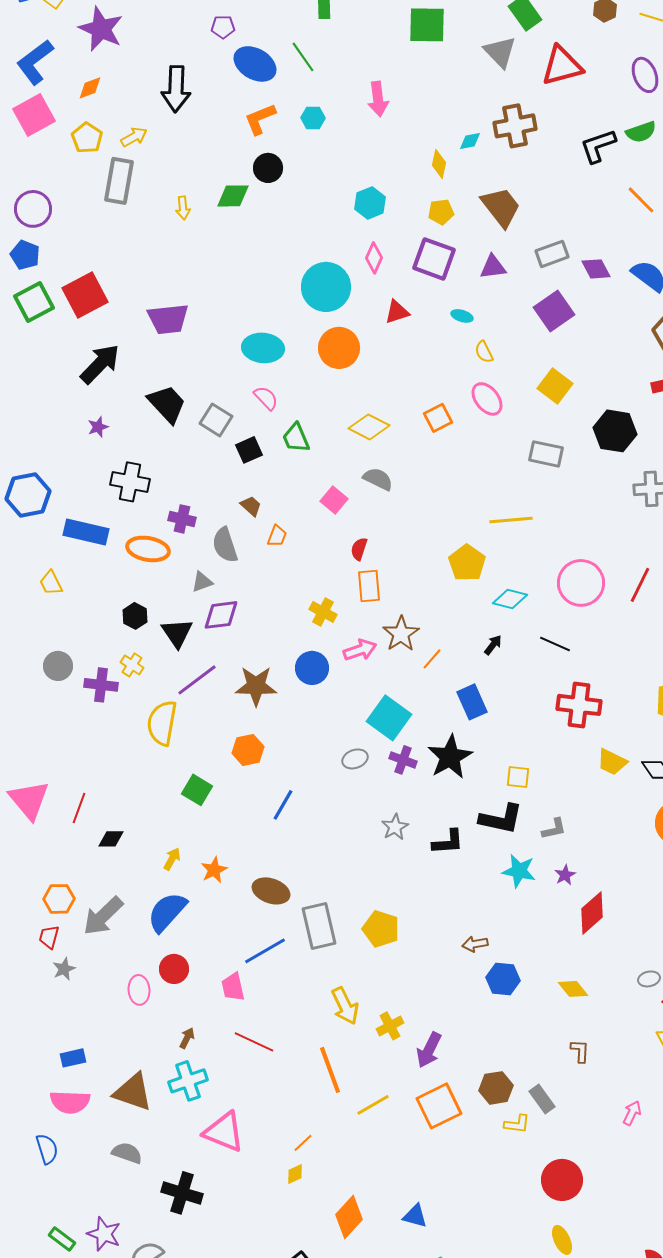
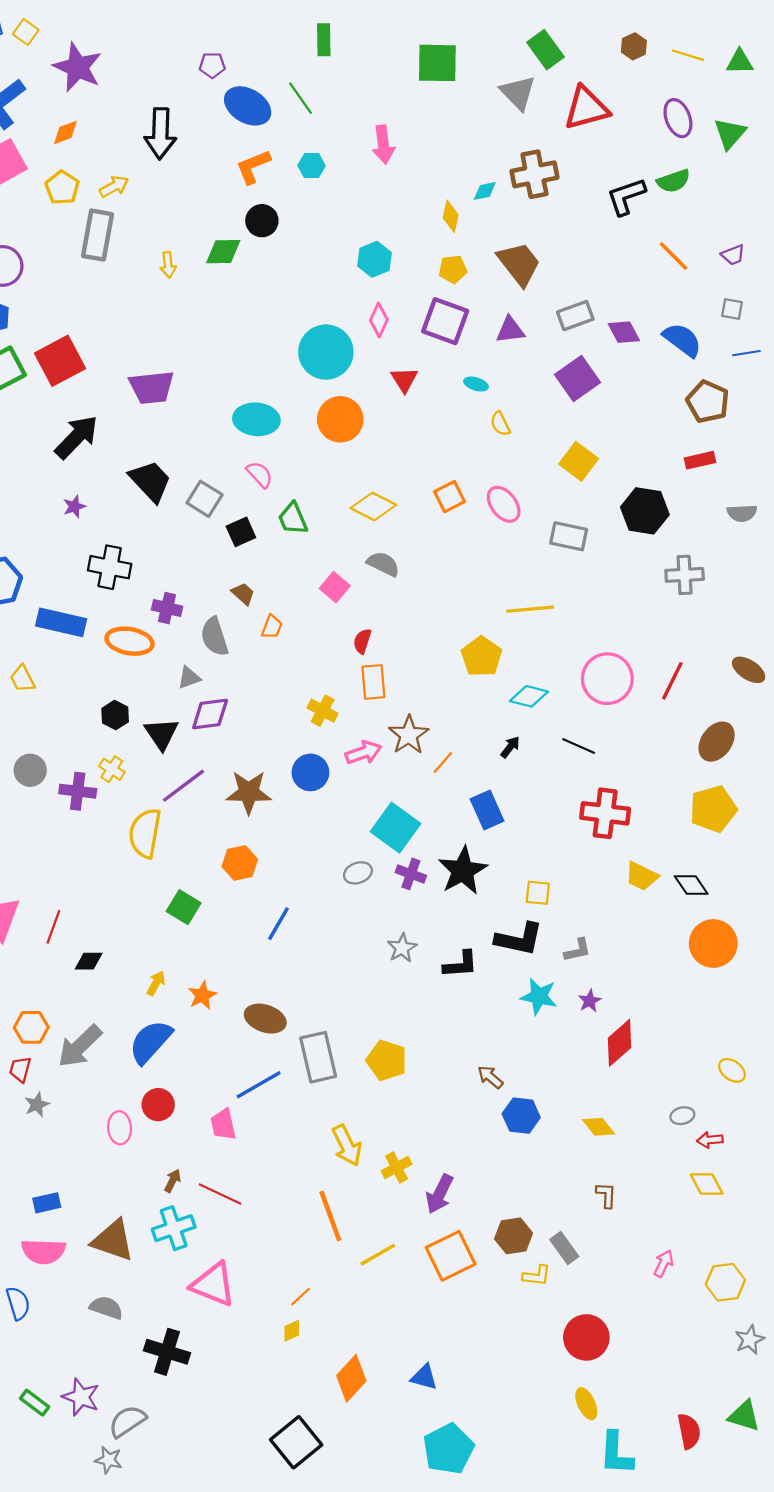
red triangle: (397, 312) -> (404, 380), turned -44
pink ellipse: (487, 399) -> (504, 504), moved
brown arrow: (475, 944) -> (490, 1077), turned 50
red line: (254, 1042) -> (220, 1194), moved

